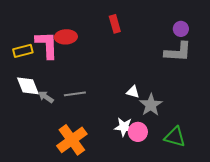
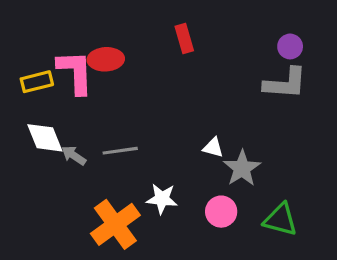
white star: (124, 127) -> (162, 199), moved

